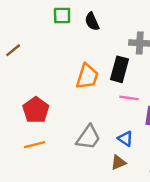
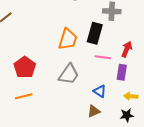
gray trapezoid: (88, 137) -> (69, 74), moved

